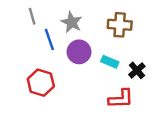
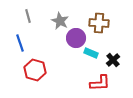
blue line: (49, 40) -> (20, 43), moved
purple circle: (79, 52) -> (76, 38), moved

